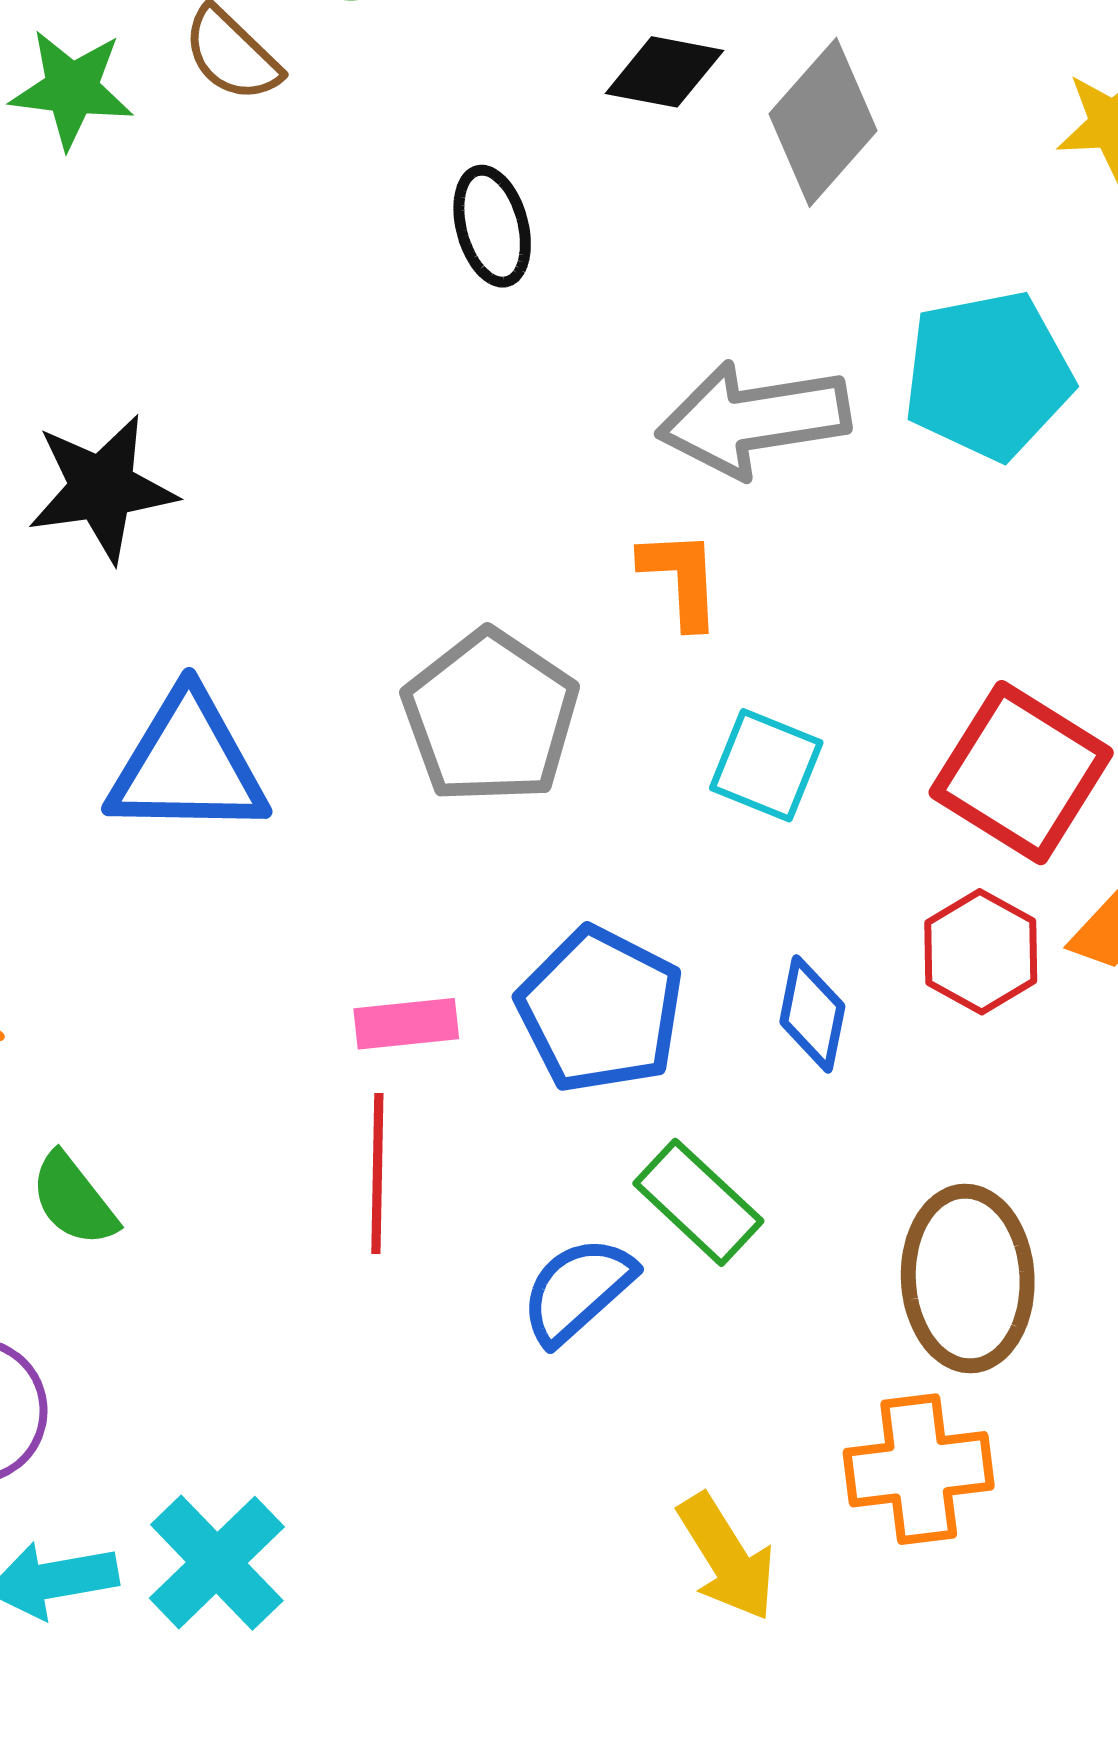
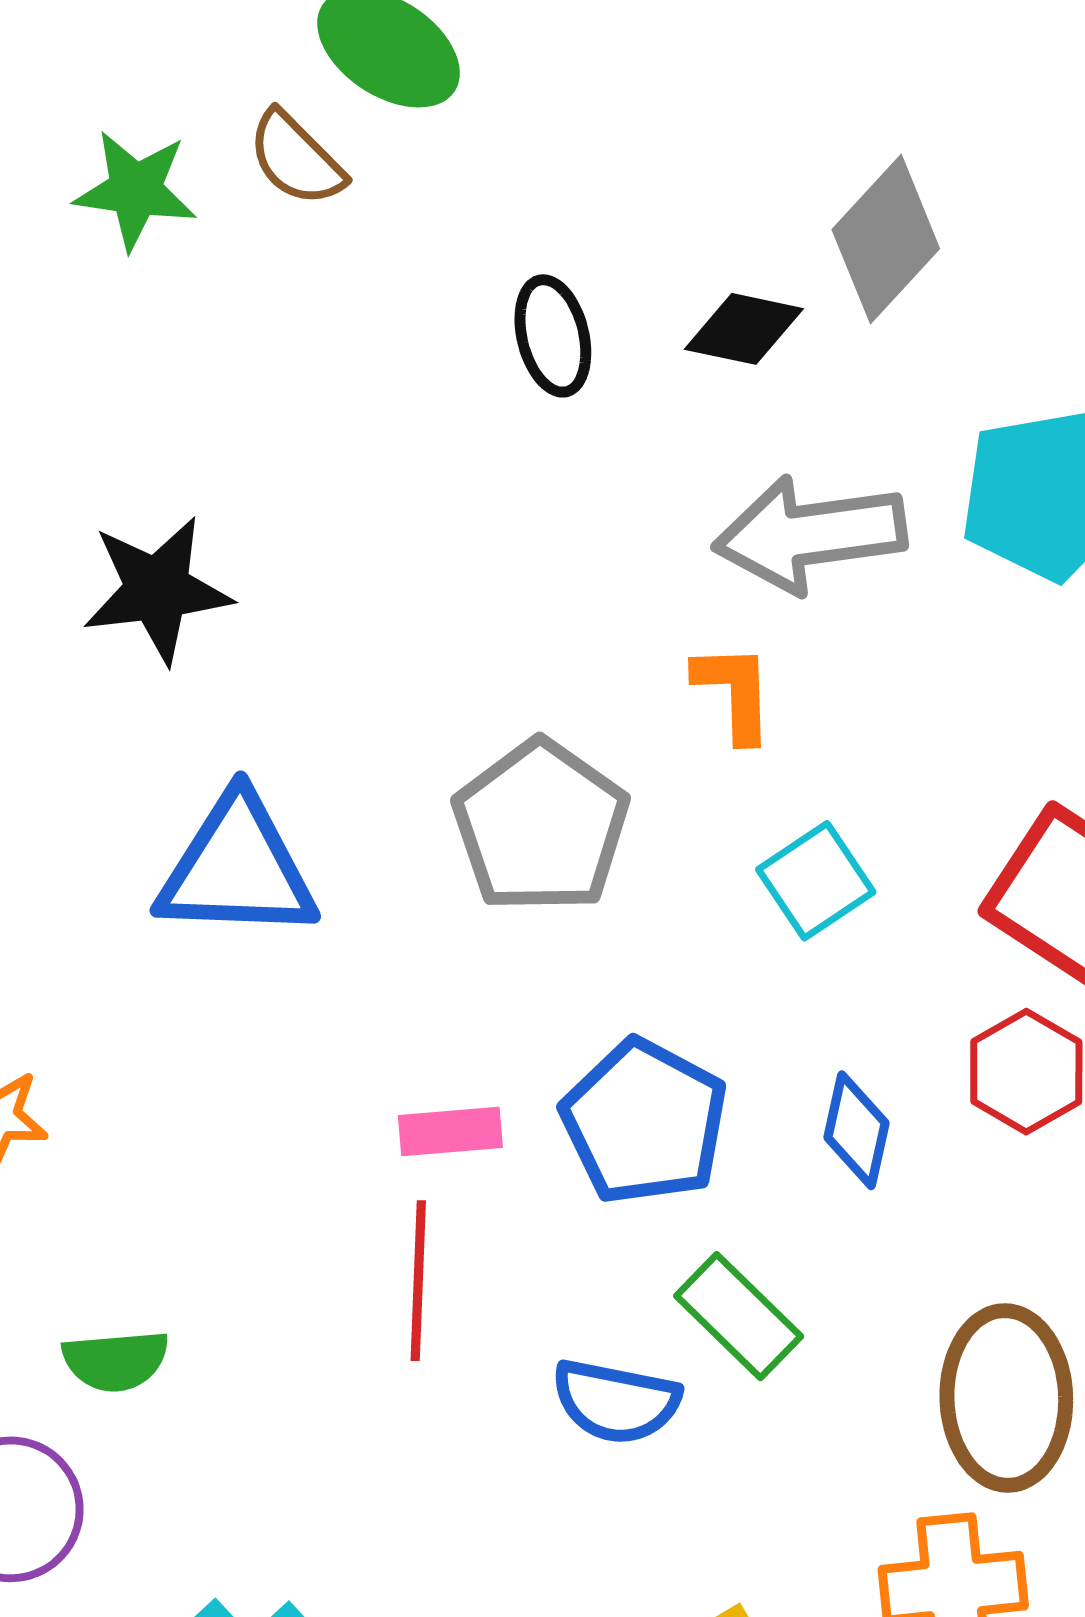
black diamond: (664, 72) -> (744, 329), moved
cyan square: (766, 765) -> (816, 881), turned 33
green semicircle: (74, 1200) -> (116, 1361), moved, turned -58
blue semicircle: (578, 1290) -> (616, 1401), turned -128

